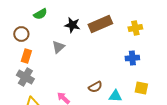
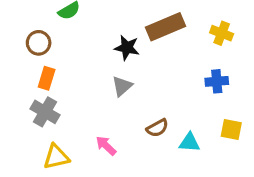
black star: (72, 25) -> (127, 48), moved
yellow cross: (135, 28) -> (222, 33), turned 32
gray triangle: (58, 47) -> (122, 86), moved

